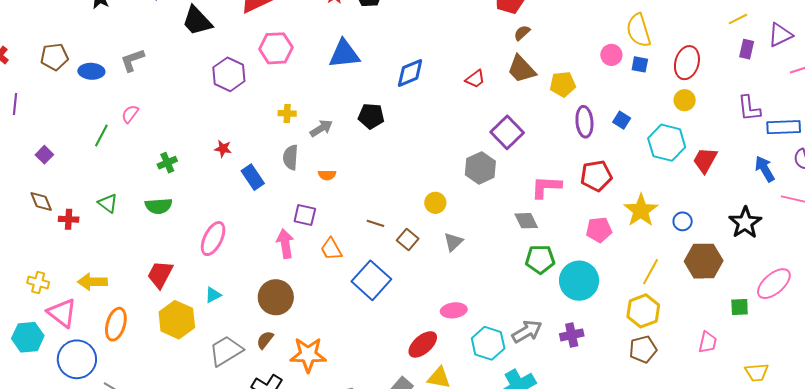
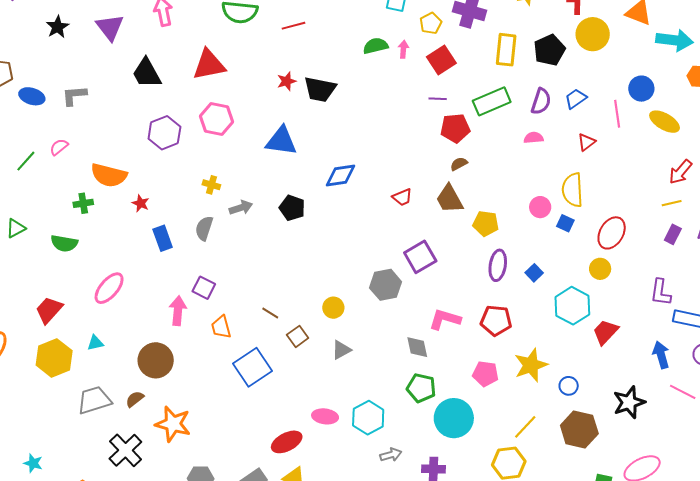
orange semicircle: (327, 175) -> (109, 175), moved, size x2.0
green triangle: (108, 203) -> (16, 228), turned 40
gray arrow: (527, 331) -> (391, 455), size x0.7
cyan hexagon: (488, 343) -> (368, 418), moved

